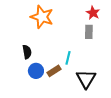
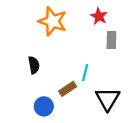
red star: (93, 13) -> (99, 16), moved
blue circle: (36, 71) -> (44, 106), moved

